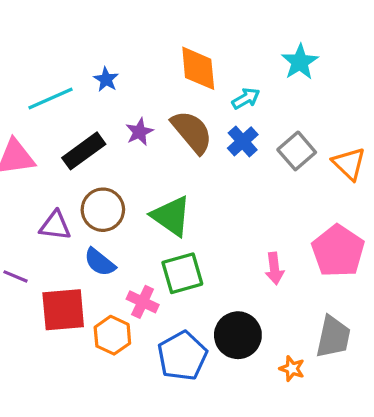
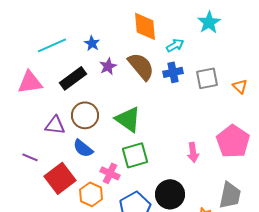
blue star: (106, 79) -> (92, 43), moved
blue cross: (243, 141) -> (173, 72), turned 30
gray square: (297, 151) -> (207, 78), turned 30
orange triangle: (349, 164) -> (240, 86), size x0.7
red square: (63, 310) -> (60, 178), turned -32

